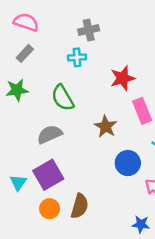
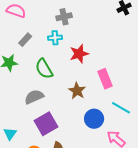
gray rectangle: (25, 53) -> (25, 40), moved
red star: (123, 78) -> (79, 54), moved
purple square: (48, 175) -> (46, 124), moved

